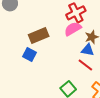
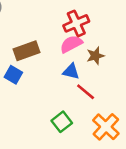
blue triangle: (88, 50) -> (71, 71), moved

